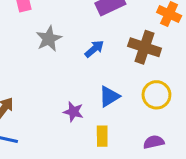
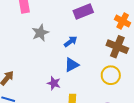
brown cross: (145, 47) -> (117, 47), moved
blue triangle: (109, 96) -> (72, 65), moved

